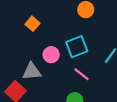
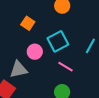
orange square: (33, 24) -> (28, 23), moved

